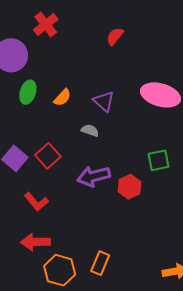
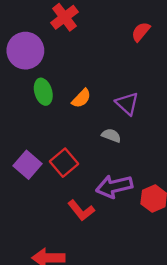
green ellipse: (28, 92) -> (43, 92), turned -35
red L-shape: (36, 202) -> (81, 210), moved

